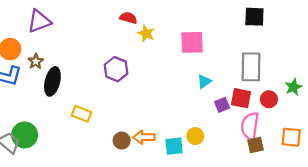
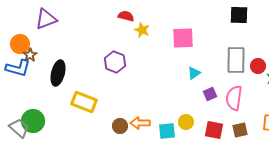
brown star: (36, 61) -> (30, 55), moved
red square: (241, 98) -> (214, 130), moved
red circle: (269, 99) -> (258, 66), moved
yellow rectangle: (81, 114) -> (84, 102), size x1.4
pink semicircle: (250, 126) -> (234, 98), moved

